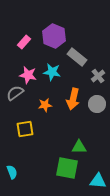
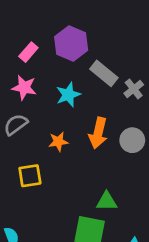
cyan star: (52, 72) -> (68, 95), turned -30
pink star: (28, 75) -> (24, 88), moved
gray cross: (98, 76) -> (134, 89), moved

